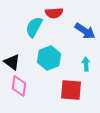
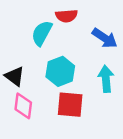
cyan arrow: (86, 64) -> (106, 79), size x1.5
red square: (71, 90) -> (70, 105), moved

